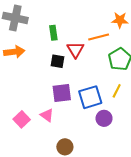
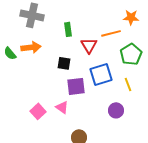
black square: (58, 61) -> (64, 63), moved
yellow line: (117, 91) -> (128, 84), turned -48
blue square: (90, 97) -> (101, 74), moved

